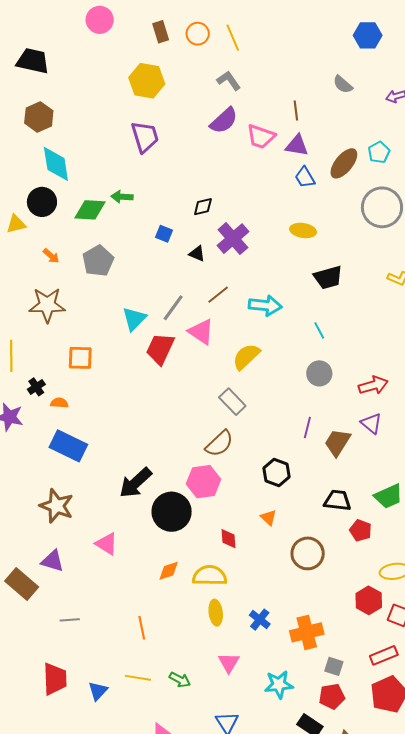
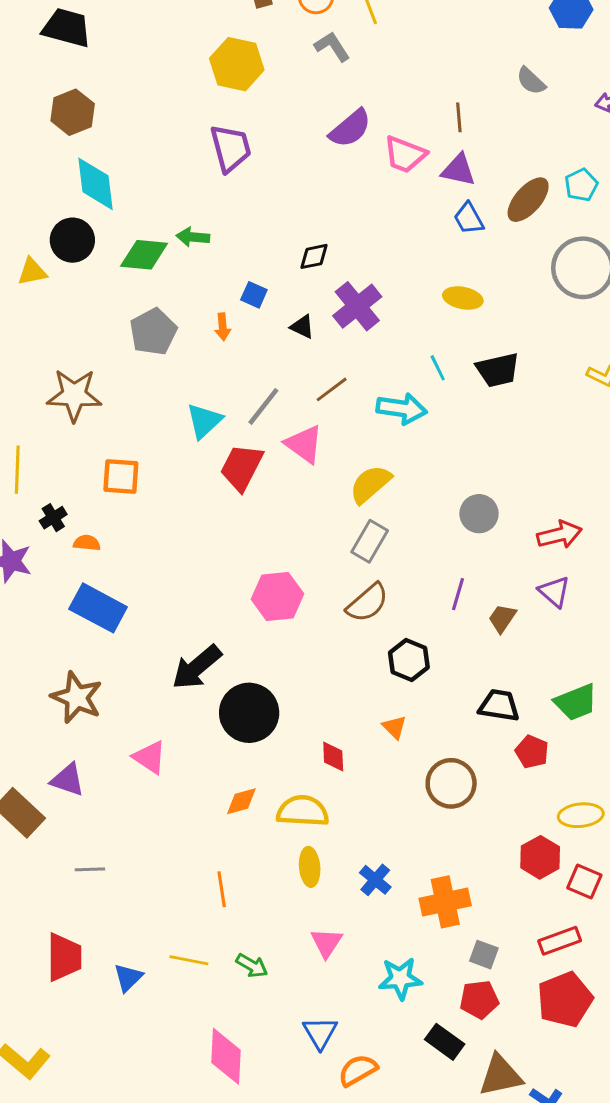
gray L-shape: (229, 81) -> (332, 47), moved
orange arrow: (51, 256) -> (223, 327), moved, turned 42
cyan line: (319, 330) -> (438, 368), moved
gray rectangle: (232, 402) -> (370, 541), moved, turned 72
brown trapezoid: (337, 442) -> (502, 618), size x0.7
brown semicircle: (219, 444) -> (367, 603), moved
pink hexagon: (203, 482) -> (277, 597), moved
orange line: (142, 628) -> (222, 889), moved

